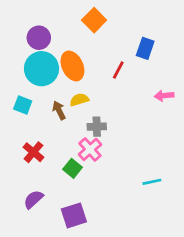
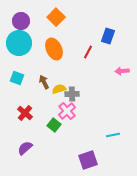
orange square: (94, 20) -> (56, 17), moved
purple circle: (39, 38) -> (21, 21), moved
cyan circle: (42, 69) -> (19, 43), moved
yellow semicircle: (79, 100) -> (59, 89), moved
purple square: (74, 215) -> (88, 160), moved

